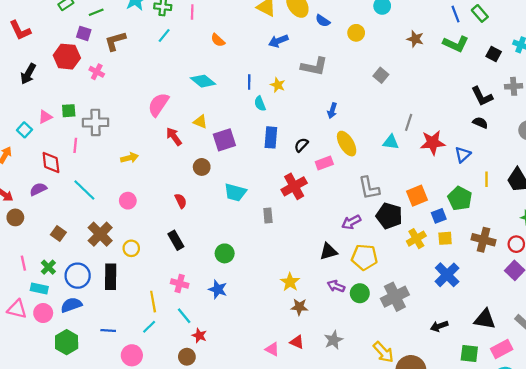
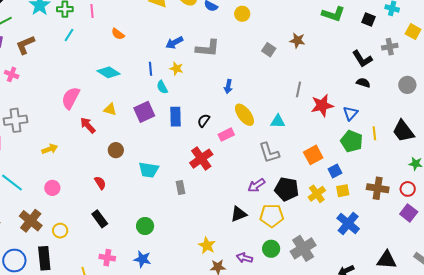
brown star: (415, 39) -> (297, 40), moved
blue arrow: (278, 41) -> (174, 43), moved
purple square: (224, 140) -> (144, 112), moved
cyan triangle: (391, 142) -> (278, 121), moved
green pentagon: (460, 198) -> (352, 141), moved
black pentagon: (389, 216) -> (287, 189), moved
purple arrow: (336, 286) -> (244, 258), moved

